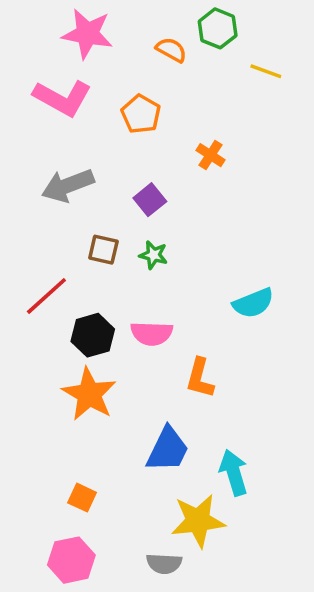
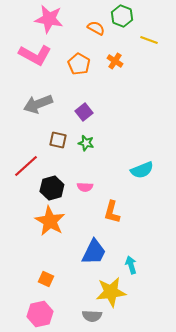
orange cross: (210, 155) -> (115, 61), moved
pink semicircle: (152, 333) -> (85, 187), size x0.7
cyan arrow: (234, 473) -> (131, 265), size x0.7

